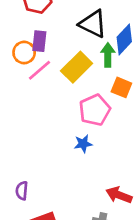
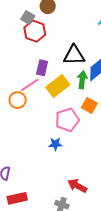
black triangle: (93, 24) -> (74, 55), turned -35
purple rectangle: (39, 41) -> (42, 68), moved
orange circle: (24, 53) -> (18, 100), moved

